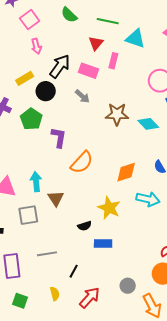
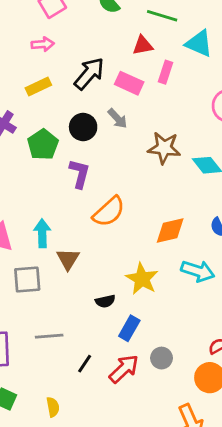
red triangle: (96, 43) -> (143, 45), turned 35
pink arrow: (36, 46) -> (43, 44), moved, turned -84
black circle: (46, 91) -> (83, 127), moved
blue rectangle: (103, 244) -> (129, 328), turned -66
gray circle: (128, 286) -> (162, 358), moved
yellow semicircle: (55, 294) -> (53, 407), moved
red arrow: (90, 298) -> (124, 369), moved

